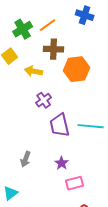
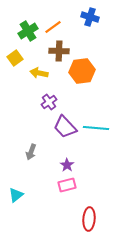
purple trapezoid: (60, 125) -> (65, 127), turned -30
gray arrow: (26, 159) -> (31, 152), moved
pink rectangle: (75, 183) -> (67, 185), moved

